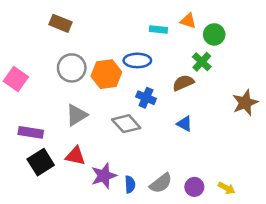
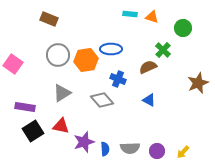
cyan rectangle: (158, 29) -> (130, 14), moved
green circle: (214, 34) -> (183, 28), moved
gray semicircle: (161, 183) -> (130, 148), turned 36
yellow arrow: (227, 188) -> (183, 152), turned 104

